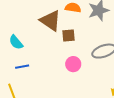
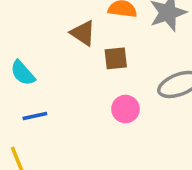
brown triangle: (50, 21) -> (83, 33), size x0.7

